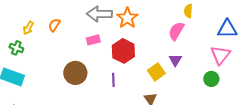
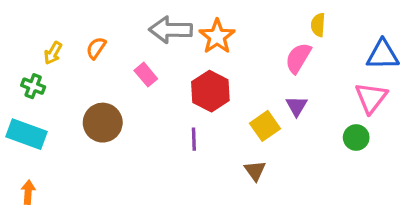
pink rectangle: (93, 40) -> (146, 75), moved, turned 64
brown circle: (75, 73) -> (103, 123), moved

